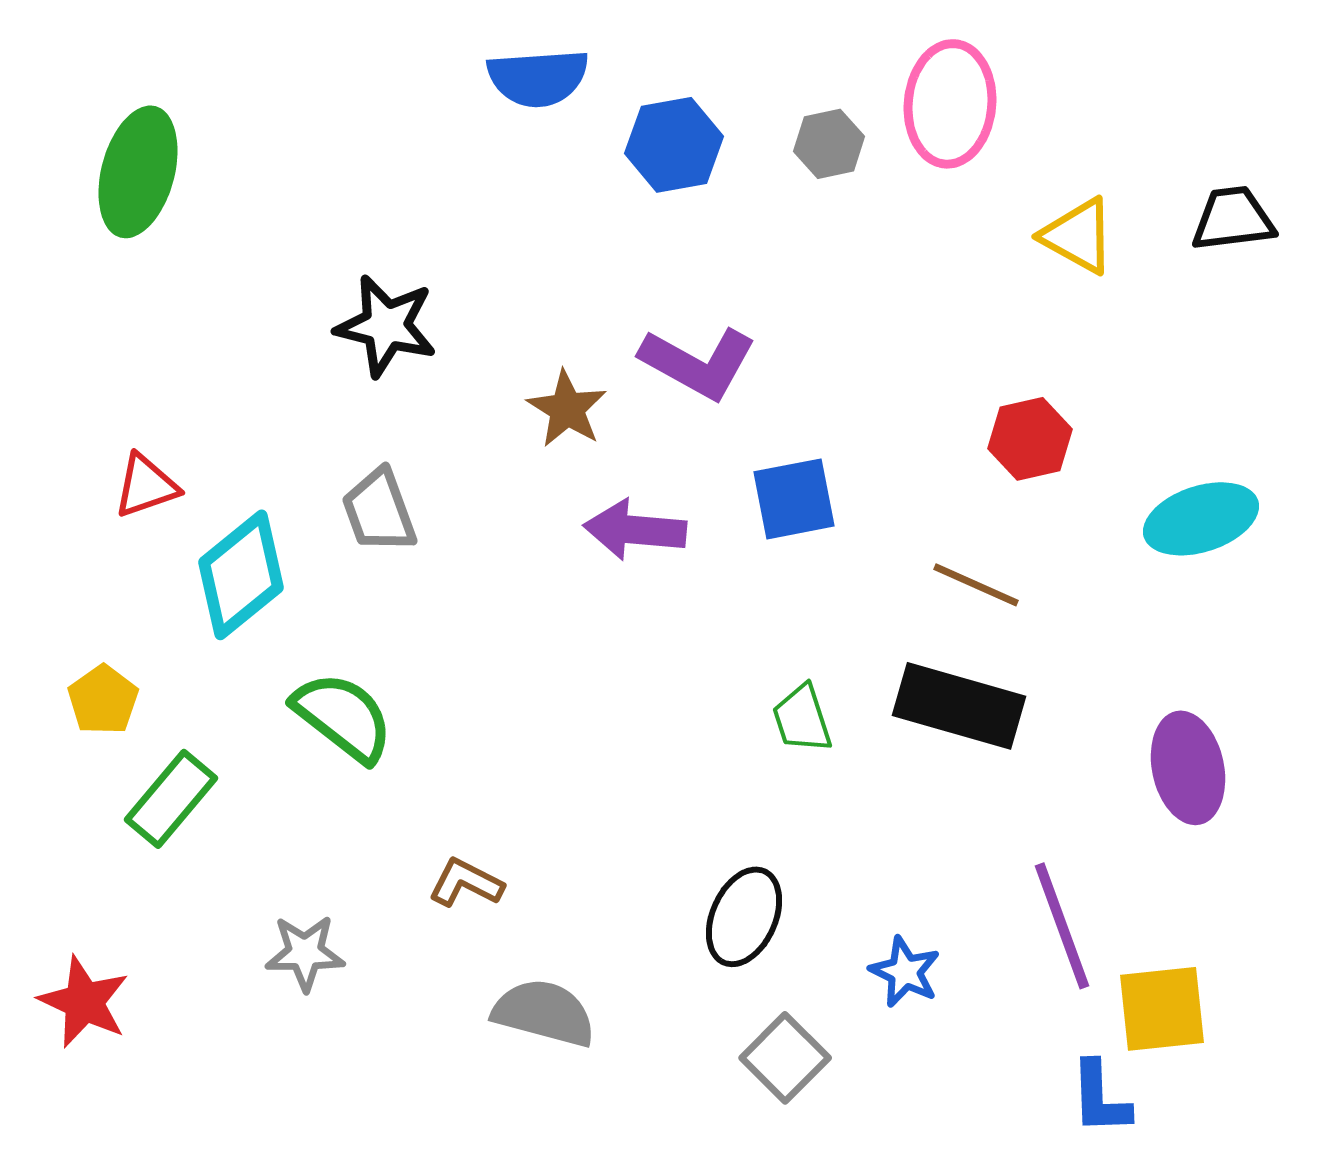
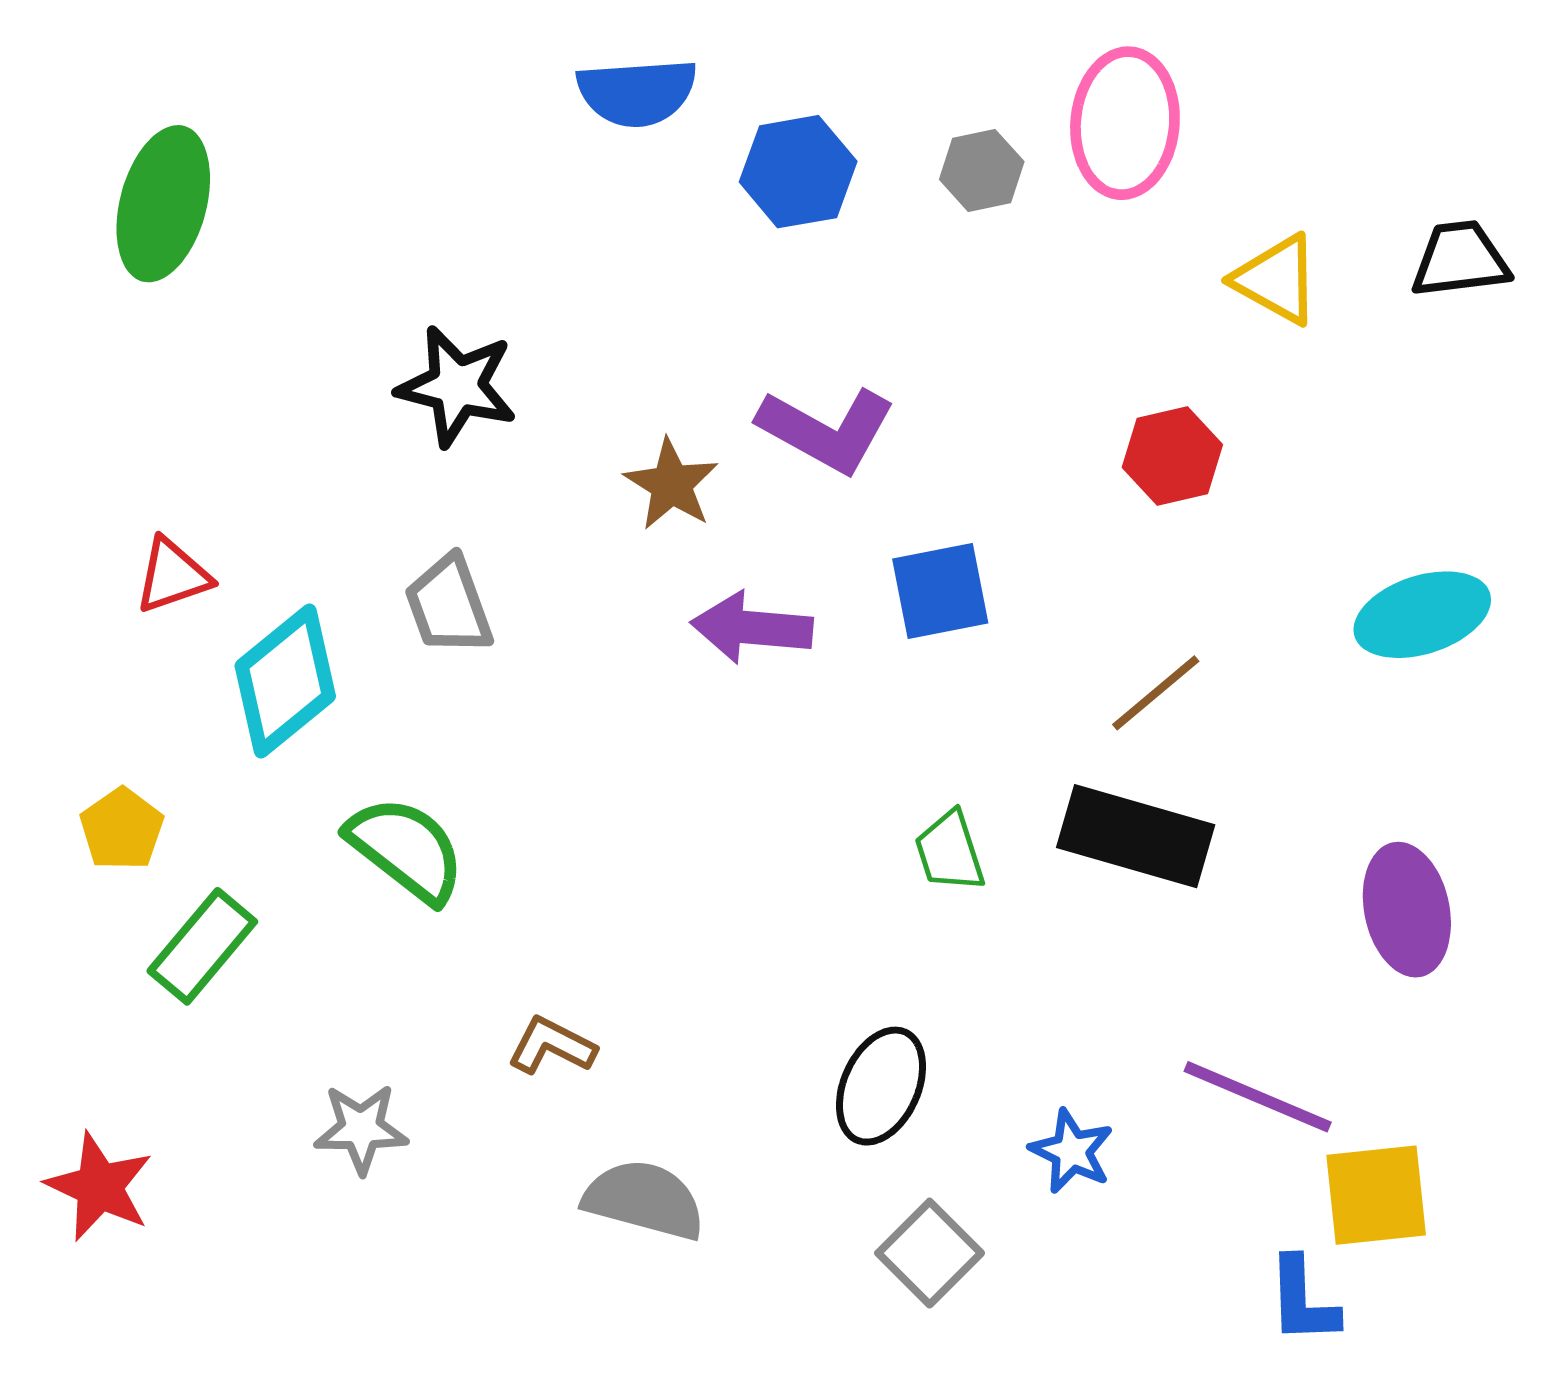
red hexagon: (1030, 439) -> (1172, 456), moved
brown line: (976, 585) -> (1156, 693), turned -64
purple line: (1062, 926) -> (1258, 1097), turned -47

